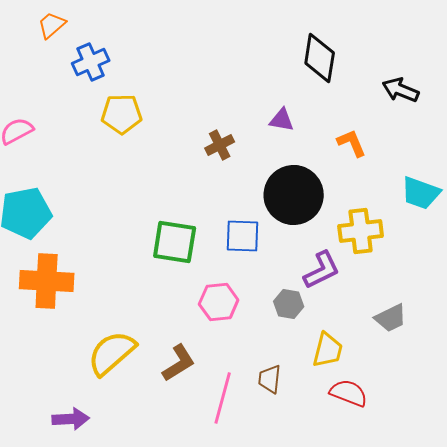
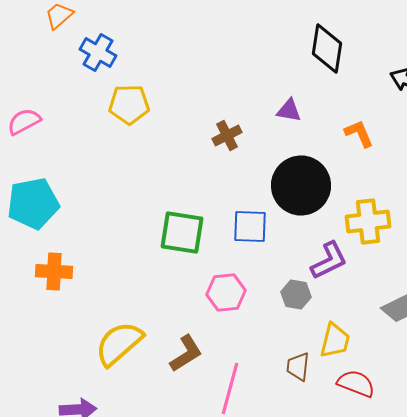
blue cross: (91, 62) -> (98, 52), turned -36
orange cross: (47, 281) -> (54, 272), size x0.7
brown trapezoid: (270, 379) -> (298, 366), moved

